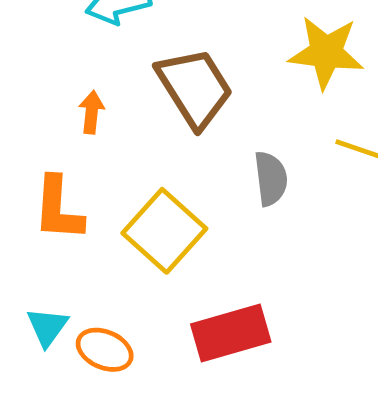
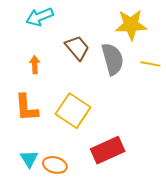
brown trapezoid: (195, 88) -> (77, 48), size x0.7
gray semicircle: (271, 179) -> (113, 59), moved, size x1.4

